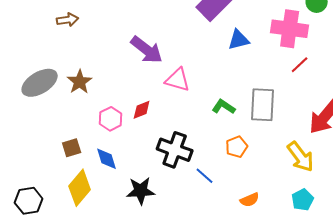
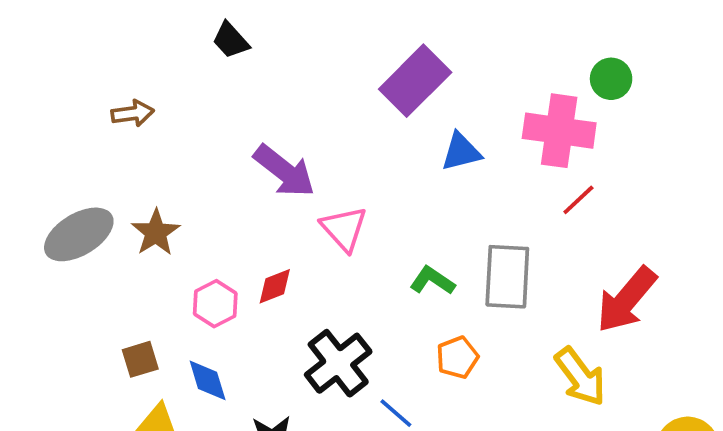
pink triangle: (178, 80) -> (344, 229), turned 32
black cross: (175, 150) -> (338, 363), turned 32

